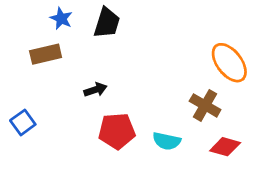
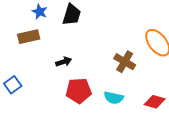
brown cross: (205, 105) -> (125, 62), moved

